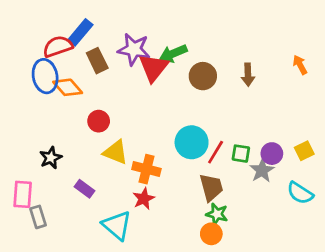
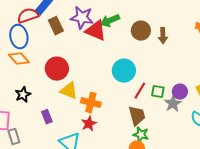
red triangle: (154, 68) -> (96, 31), turned -45
brown circle: (203, 76) -> (141, 31), moved
orange diamond: (68, 87) -> (19, 59), moved
red circle: (99, 121) -> (57, 69), size x1.5
cyan circle: (192, 142) -> (124, 71), moved
purple rectangle: (85, 189) -> (47, 117), turned 32

